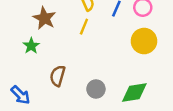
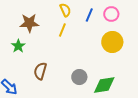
brown star: (44, 18) -> (29, 23), turned -30
gray circle: (96, 89) -> (79, 77), moved

